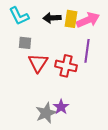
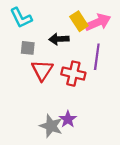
black arrow: (52, 18) -> (59, 39), moved
yellow rectangle: (71, 19) -> (79, 21), turned -42
gray star: (46, 113) -> (51, 126), turned -30

